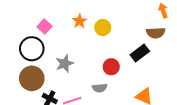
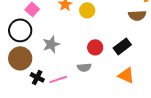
black rectangle: (140, 53) -> (122, 46), moved

